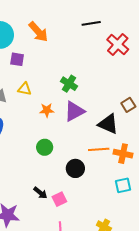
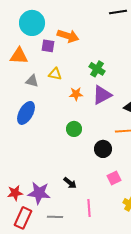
orange arrow: (38, 32) -> (68, 36), moved, turned -30
black arrow: (40, 193) -> (70, 183), moved
pink square: (59, 199) -> (114, 178), moved

